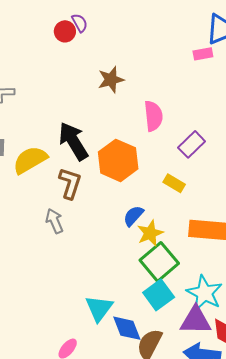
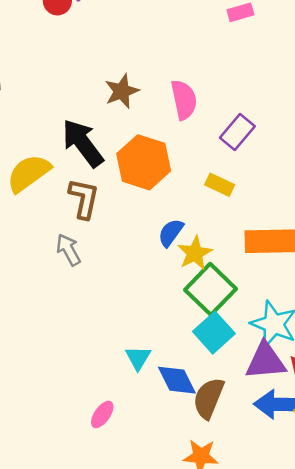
brown star: (111, 80) -> (122, 91), moved
cyan triangle: (99, 308) -> (138, 358), size x0.7

